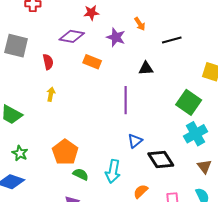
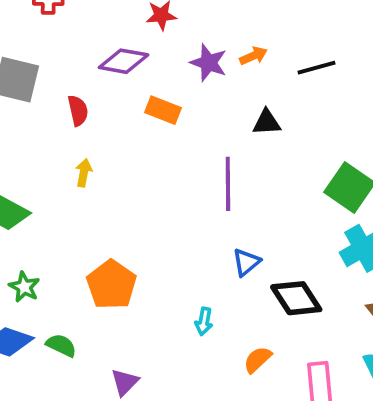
orange arrow: (140, 24) -> (253, 56), moved, turned -80
cyan arrow: (113, 171) -> (204, 321), size x0.6
green semicircle: (81, 174) -> (61, 345), moved

